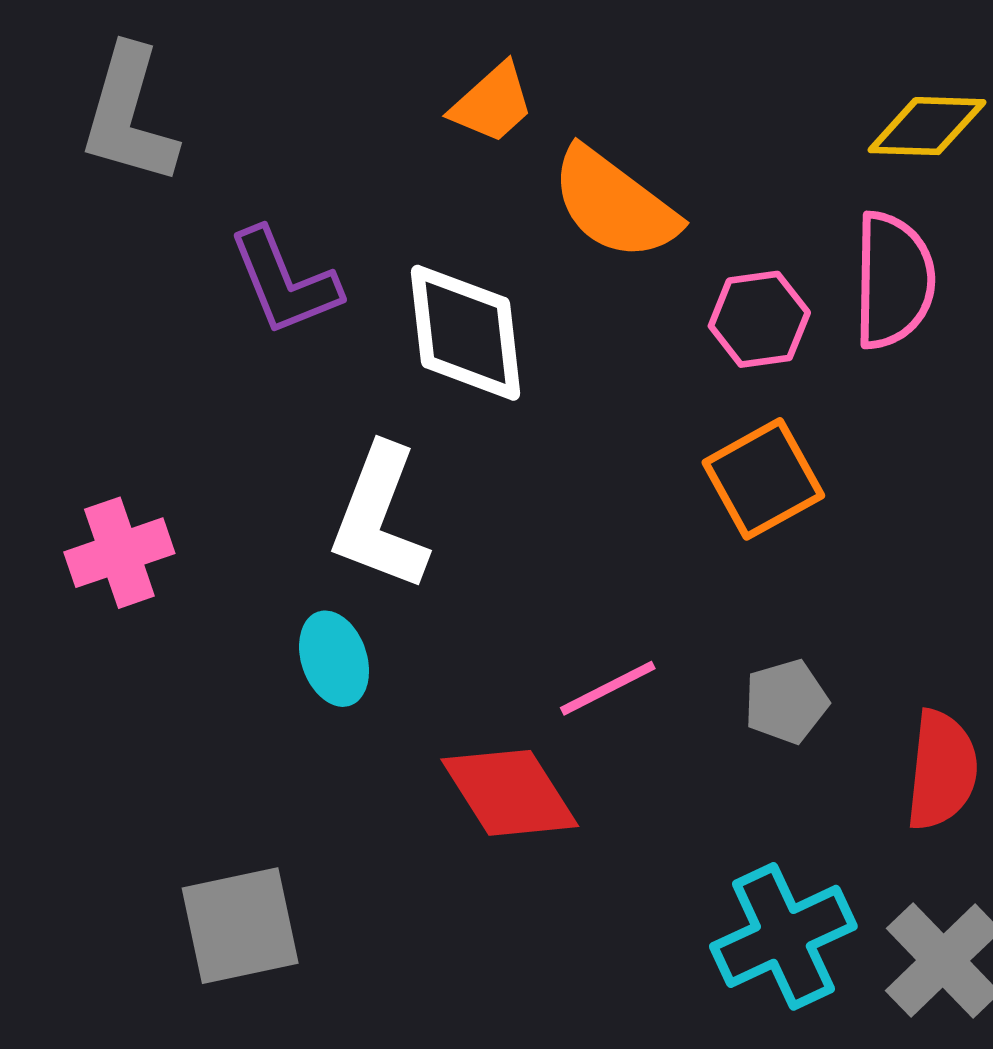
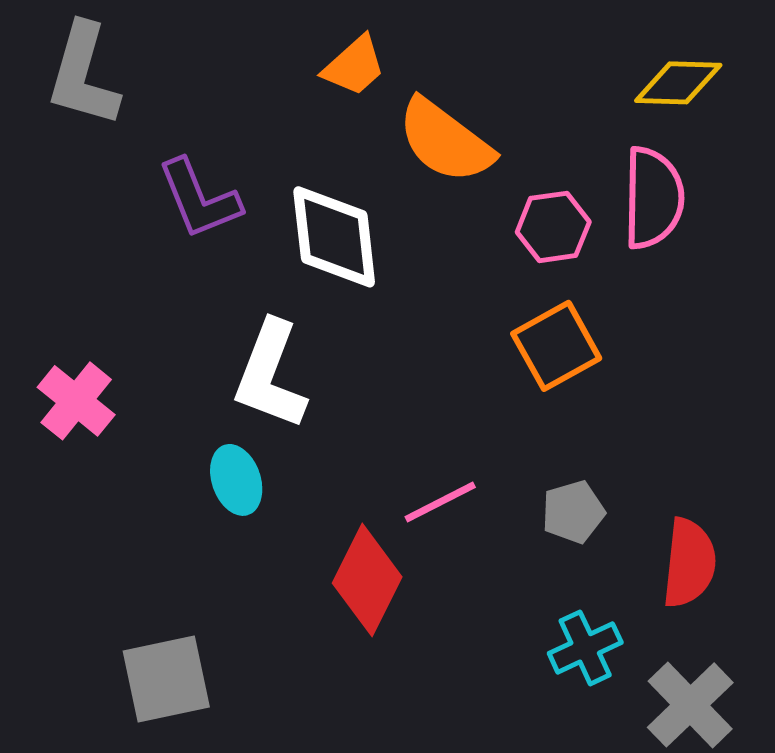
pink cross: (119, 553) -> (76, 401), turned -32
red diamond: (510, 793) -> (367, 580), turned 59
cyan cross: (783, 936) -> (585, 648), moved, size x0.7

